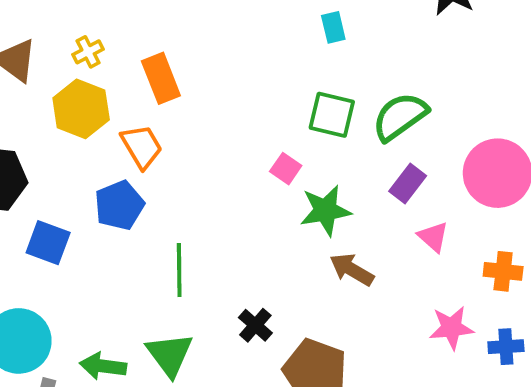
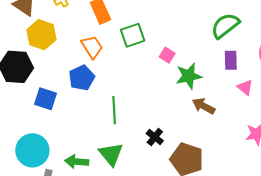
yellow hexagon: (81, 109) -> (41, 35), moved
green square: (332, 115) -> (133, 35), moved, turned -30
purple rectangle: (408, 184) -> (231, 60), turned -36

